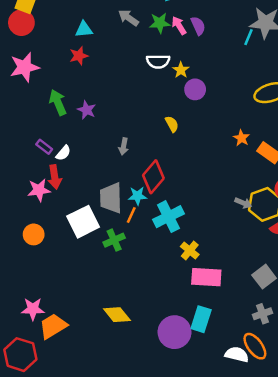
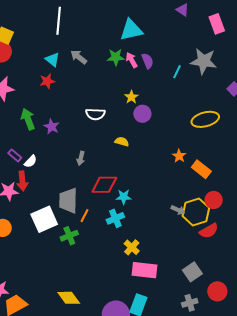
gray arrow: (128, 18) -> (79, 57), moved
cyan triangle: (84, 29) -> (52, 59), turned 42
cyan line: (249, 37) -> (177, 72), moved
white semicircle: (158, 61) -> (95, 114), moved
yellow semicircle: (172, 124) -> (122, 142), turned -48
red diamond: (153, 177) -> (104, 185), turned 48
cyan star: (137, 196) -> (124, 197), moved
cyan cross: (168, 217) -> (115, 218), size x0.7

